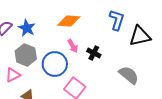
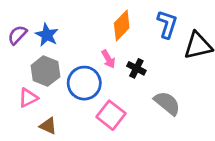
orange diamond: (69, 21) -> (122, 26), moved, turned -50
gray semicircle: (129, 75) -> (167, 103), moved

